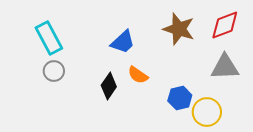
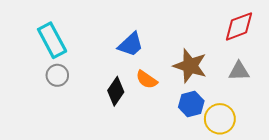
brown star: (179, 29) -> (190, 66), moved
gray triangle: (225, 67) -> (239, 71), size x0.7

